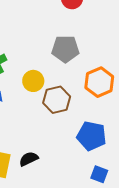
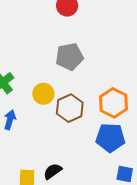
orange hexagon: (99, 82) -> (113, 103), moved

